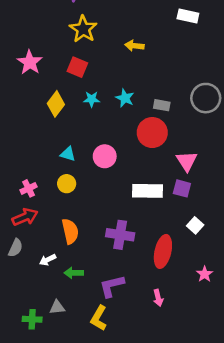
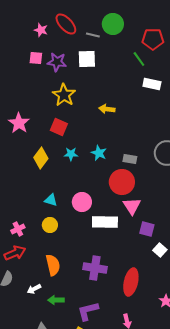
pink triangle: (187, 161) -> (132, 206), moved
white rectangle: (147, 191) -> (105, 222), moved
white square: (195, 225) -> (160, 250), moved

